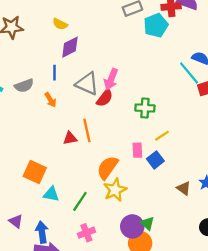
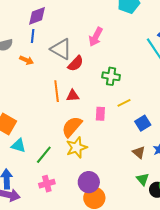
purple diamond: (70, 47) -> (37, 16), moved
pink arrow: (111, 79) -> (96, 37), moved
orange arrow: (50, 100) -> (26, 60), turned -40
red triangle: (70, 138) -> (73, 96), moved
blue square: (155, 160) -> (143, 123), moved
green triangle: (147, 223) -> (143, 179), moved

